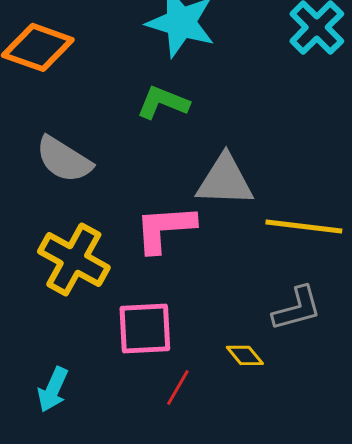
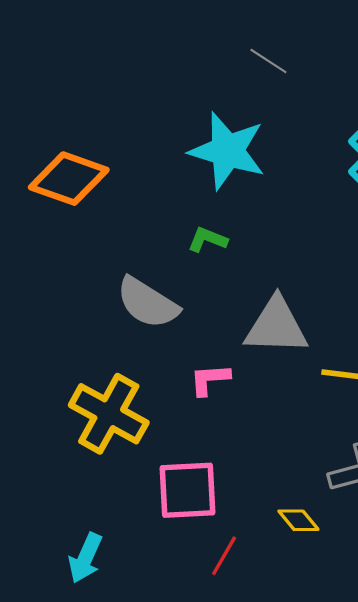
green L-shape: (163, 102) -> (207, 240), size x0.7
gray semicircle: (64, 159) -> (148, 303), moved
pink L-shape: (165, 228) -> (210, 379), size x0.6

